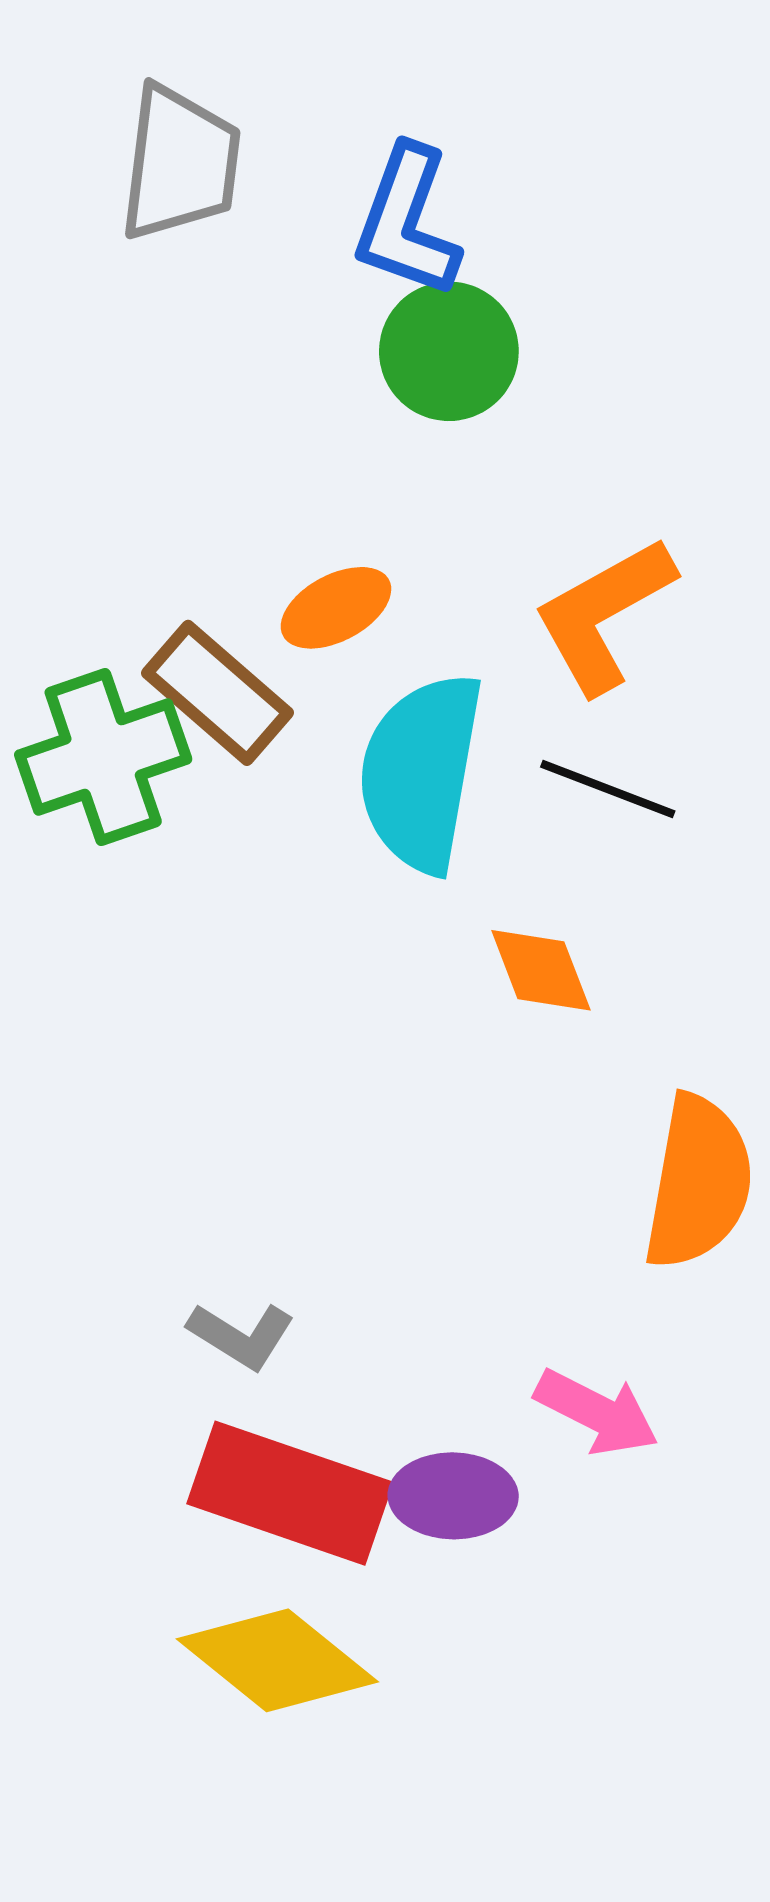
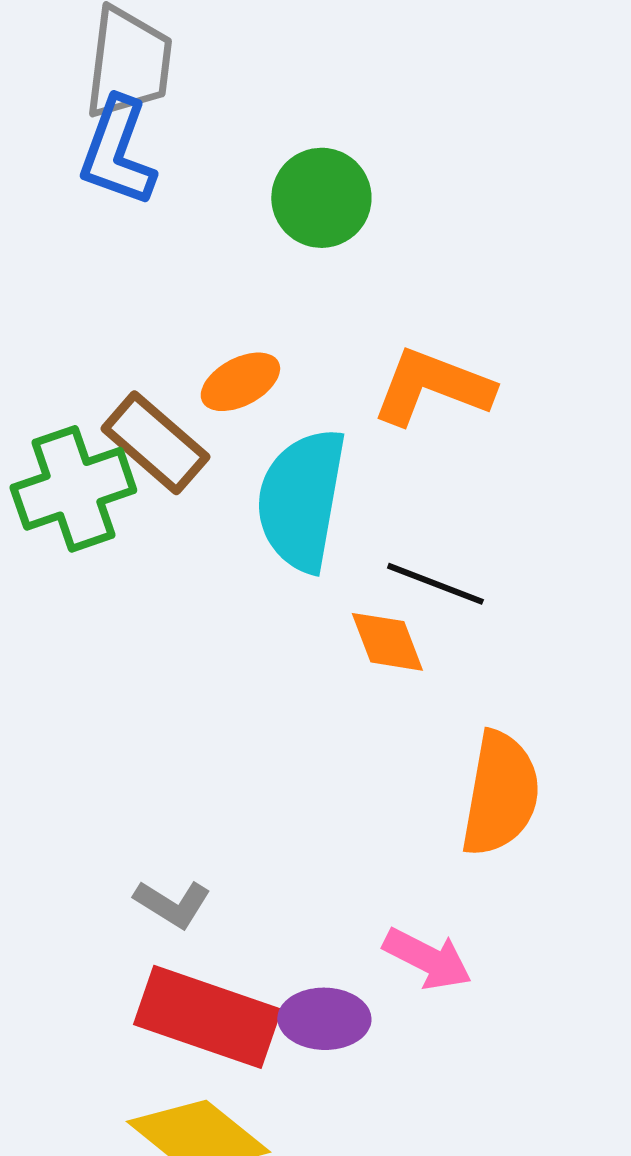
blue L-shape: (407, 222) -> (117, 152), moved
orange L-shape: (604, 615) -> (432, 387), turned 50
black line: (608, 789) -> (435, 584), moved

